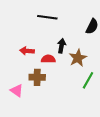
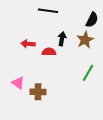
brown star: (78, 58) -> (85, 40), moved
brown cross: (37, 77) -> (38, 92), moved

